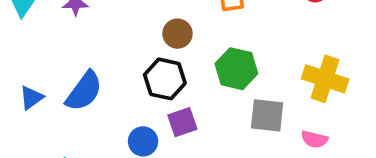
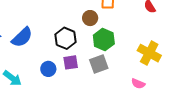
brown circle: (177, 34) -> (90, 18), moved
gray square: (267, 115) -> (99, 64), moved, turned -36

